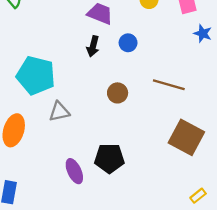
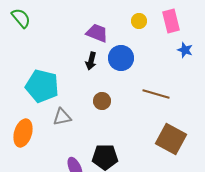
blue circle: (128, 43) -> (121, 58), size x1.6
brown circle: (118, 93) -> (102, 101), moved

